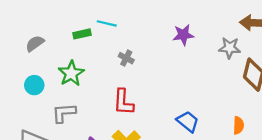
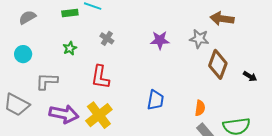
purple star: (183, 35) -> (160, 40), moved
green star: (71, 73) -> (70, 48), moved, size x0.6
blue trapezoid: (188, 122) -> (156, 100), turned 55

